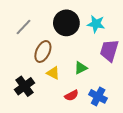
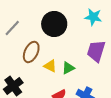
cyan star: (96, 24) -> (93, 17), moved
yellow triangle: (53, 73) -> (50, 66), moved

